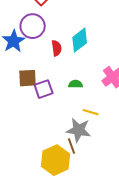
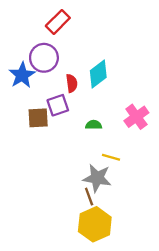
purple square: (44, 89) -> (58, 105), moved
yellow hexagon: (56, 160) -> (95, 224), moved

